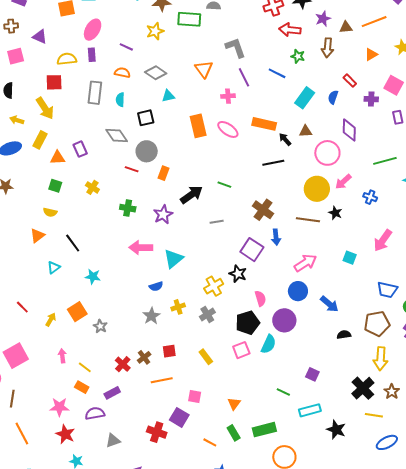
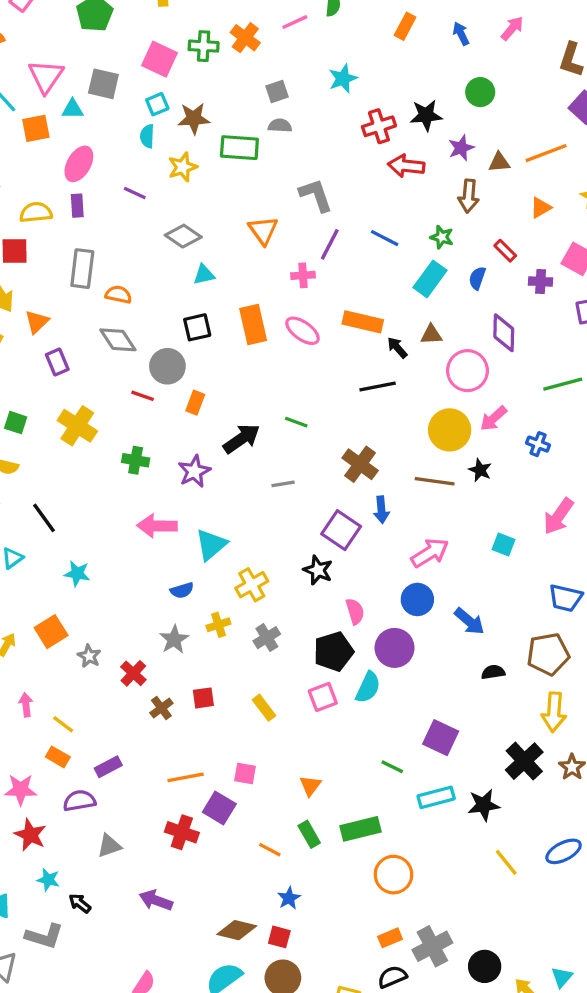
green star: (298, 56) -> (442, 237), moved
orange semicircle: (122, 73) -> (118, 295), moved
purple line: (244, 77) -> (330, 244), turned 54
cyan semicircle: (120, 100) -> (147, 136), moved
black square: (146, 118) -> (197, 327), moved
orange triangle: (58, 158) -> (37, 322), moved, turned -42
yellow cross: (92, 187) -> (77, 426), size x1.6
yellow cross: (214, 286) -> (252, 585), moved
red cross: (123, 364) -> (133, 673), moved
purple square: (312, 374) -> (441, 738), size x1.5
orange line: (162, 380) -> (186, 777), moved
yellow line: (374, 415) -> (506, 862), moved, turned 42
black star: (336, 430) -> (484, 805), moved, turned -30

